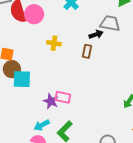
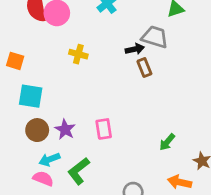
brown rectangle: (87, 51) -> (144, 68), moved, turned -40
brown circle: (12, 69) -> (37, 130), moved
pink rectangle: (63, 97) -> (104, 129), moved, turned 63

